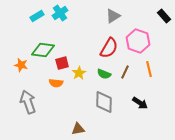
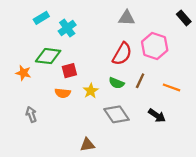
cyan cross: (60, 13) -> (67, 28), moved
gray triangle: (113, 16) -> (127, 18), turned 35
orange line: (149, 69) -> (171, 87), moved, turned -56
yellow star: (79, 73) -> (91, 91), moved
gray arrow: (28, 102) -> (31, 114), size x0.6
gray diamond: (104, 102) -> (117, 114), turned -35

